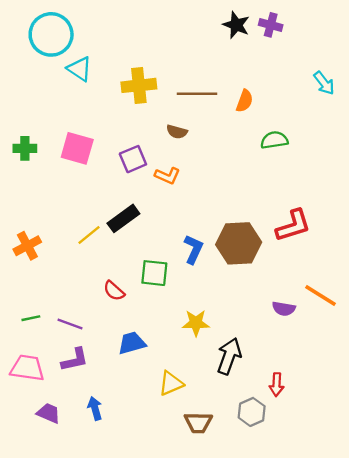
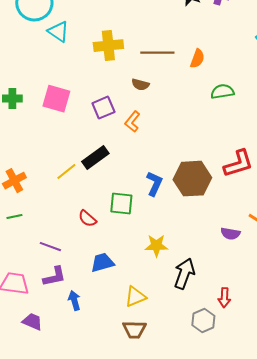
orange L-shape: (167, 176) -> (132, 122), turned 105
green line: (31, 318) -> (14, 217), moved
blue arrow: (95, 408) -> (74, 301), moved
brown trapezoid: (198, 423) -> (134, 330), moved

